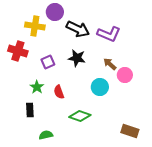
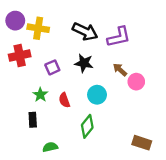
purple circle: (55, 12) -> (15, 21), moved
purple L-shape: (109, 34) -> (119, 37), turned -35
red cross: (18, 51) -> (20, 55), turned -30
cyan circle: (100, 87) -> (97, 95), moved
green diamond: (80, 116) -> (87, 126), turned -70

